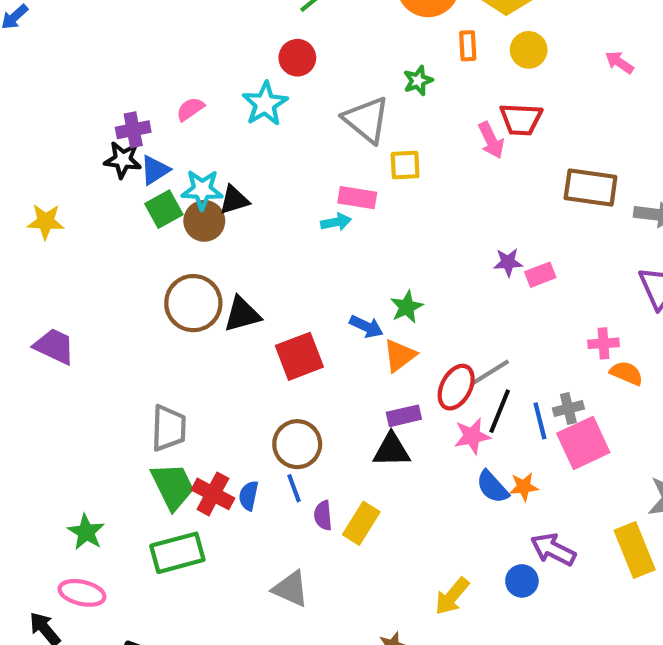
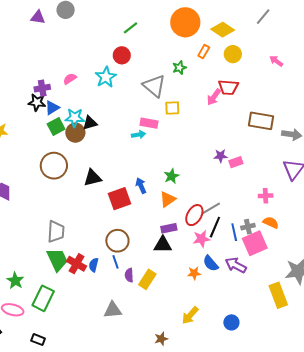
orange rectangle: (468, 46) -> (204, 51), turned 32
pink arrow: (491, 140) -> (214, 97), turned 60
brown circle: (193, 303) -> (54, 166), moved
blue arrow: (366, 327) -> (141, 186), moved, turned -140
orange semicircle: (626, 373) -> (271, 222), moved
orange star: (524, 487) -> (194, 273), moved
purple arrow: (553, 549) -> (236, 265), moved
green rectangle: (177, 553) -> (43, 298), moved, turned -50
blue circle: (522, 581) -> (231, 322), moved
gray triangle: (291, 589) -> (113, 310), turned -30

